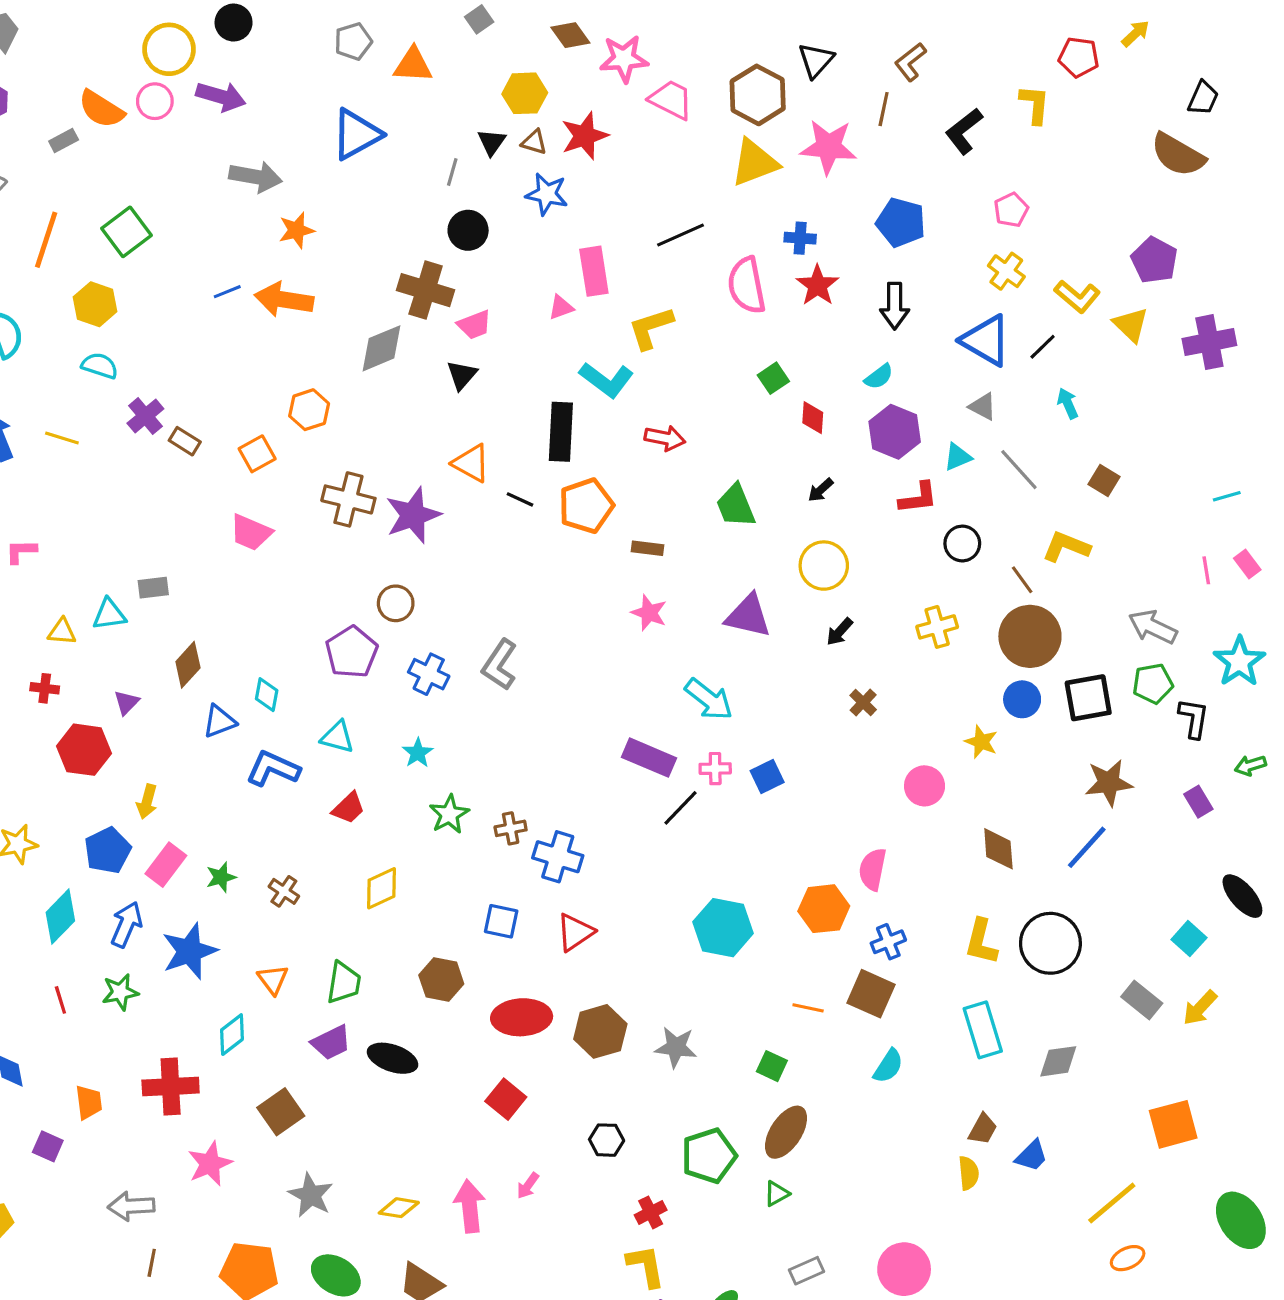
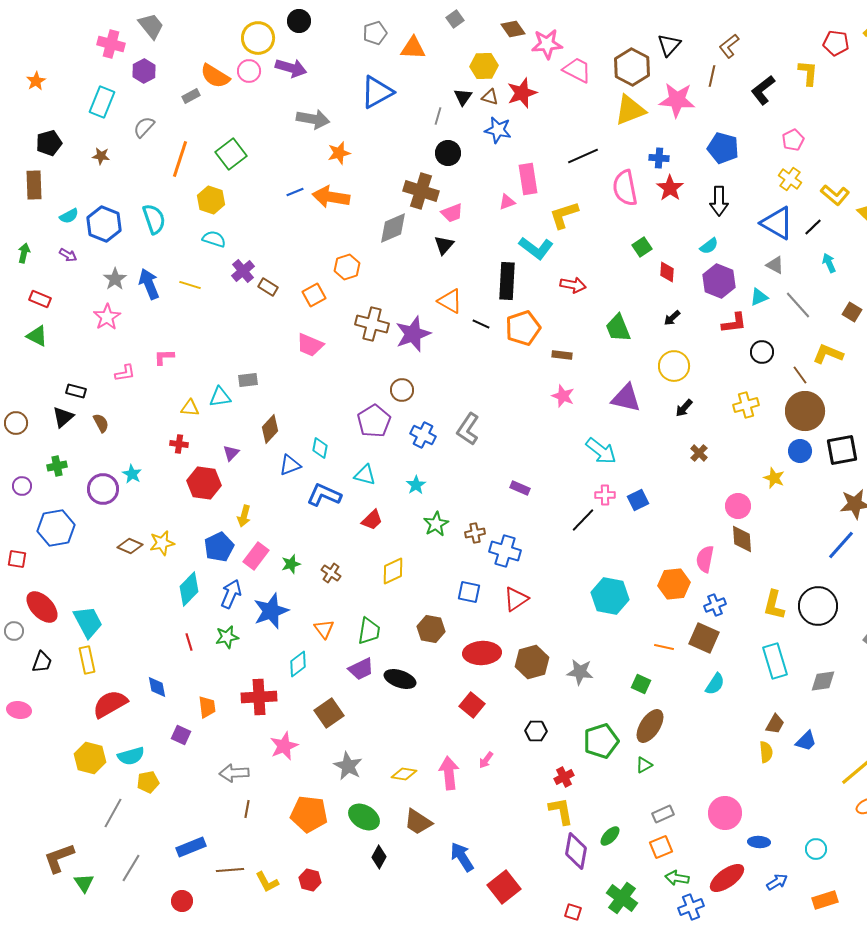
purple rectangle: (649, 758) -> (520, 488), moved, size x0.6
brown diamond: (998, 849) -> (742, 539), moved

